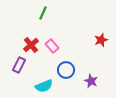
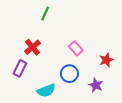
red star: (101, 40) -> (106, 60), moved
pink rectangle: (52, 46) -> (76, 48), moved

